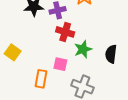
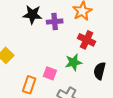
red cross: (65, 32) -> (87, 40), moved

